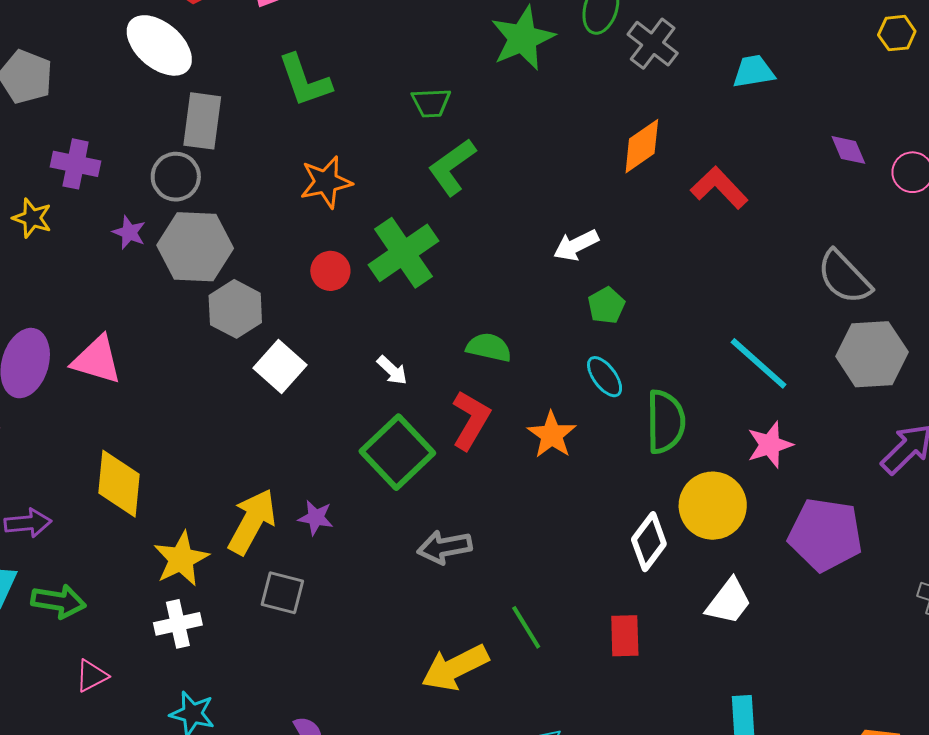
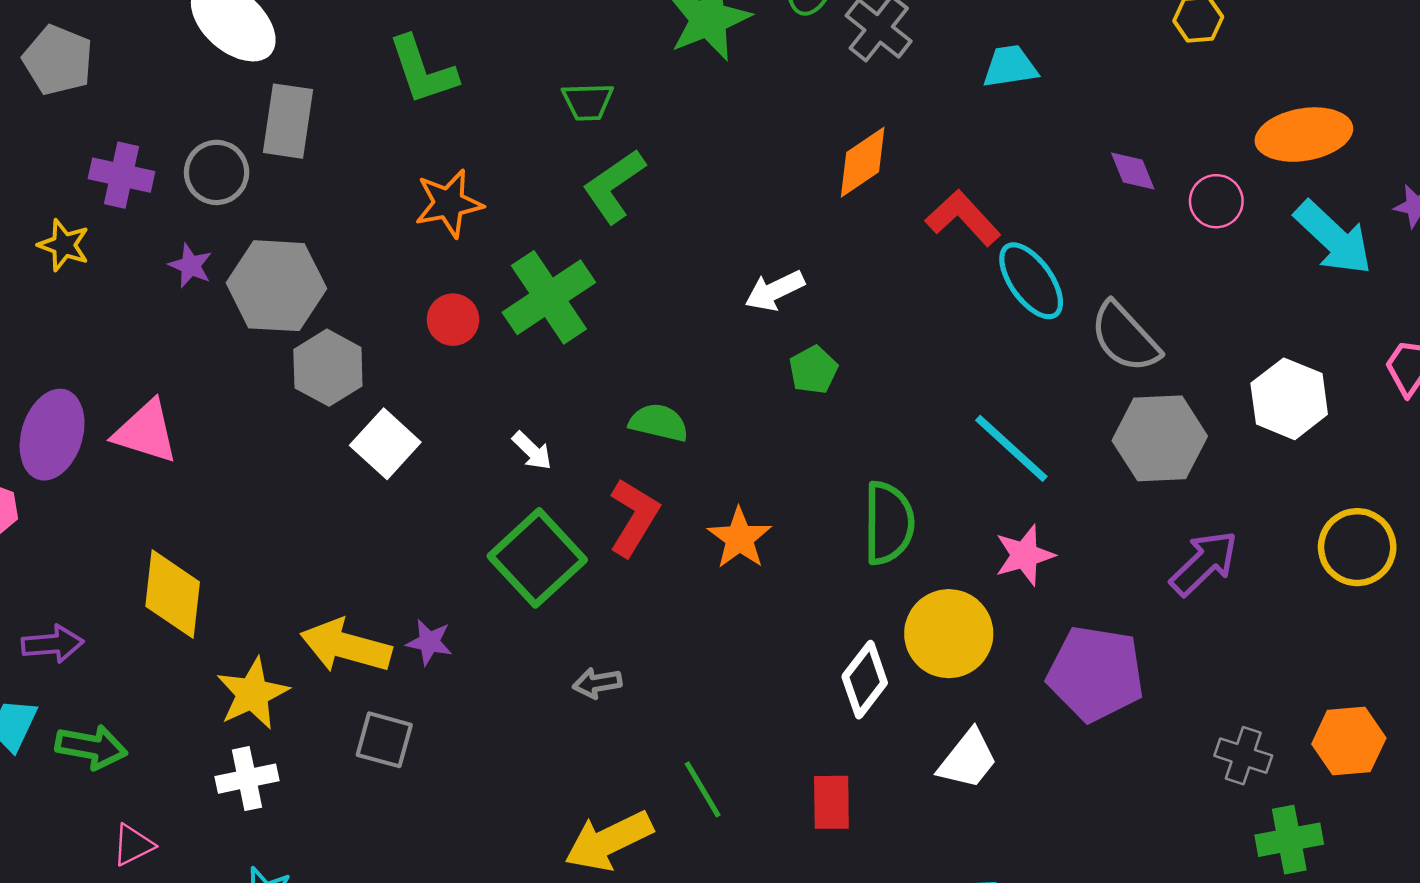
gray circle: (176, 177) -> (217, 172), moved
cyan ellipse: (605, 377) -> (1031, 281), moved, size x1.4
yellow arrow: (252, 522) -> (346, 646), turned -104
gray arrow: (444, 547) -> (597, 683), size x0.7

